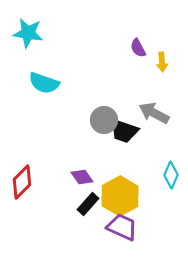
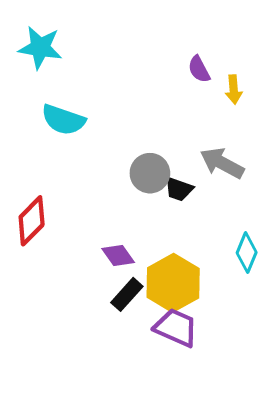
black trapezoid: (124, 131) -> (179, 189), size x0.7
red diamond: (22, 182) -> (32, 221), moved

